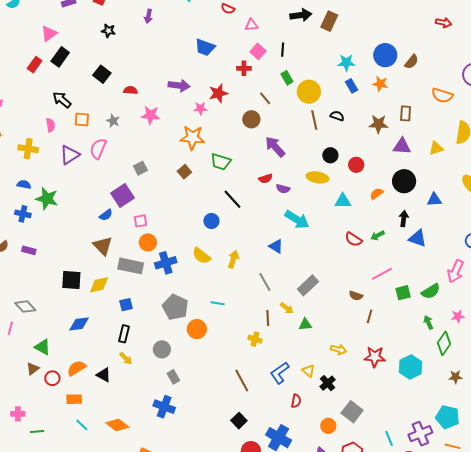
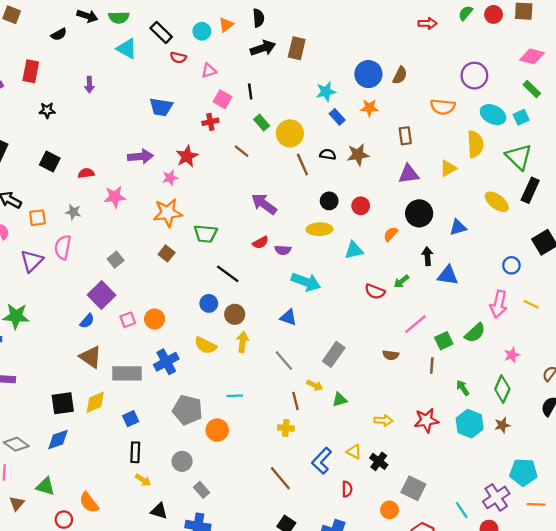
brown circle: (251, 119) -> (235, 314), moved
brown star: (378, 124) -> (358, 155), moved
orange circle: (148, 242) -> (155, 319), moved
brown line: (370, 316) -> (432, 365), moved
green arrow: (428, 322) -> (463, 388), moved
blue diamond: (79, 324) -> (58, 439), moved
orange semicircle: (76, 368) -> (89, 503), turned -84
brown triangle: (33, 369) -> (17, 504), moved
black triangle: (104, 375) -> (159, 511), moved
brown star: (456, 377) -> (502, 425), moved

